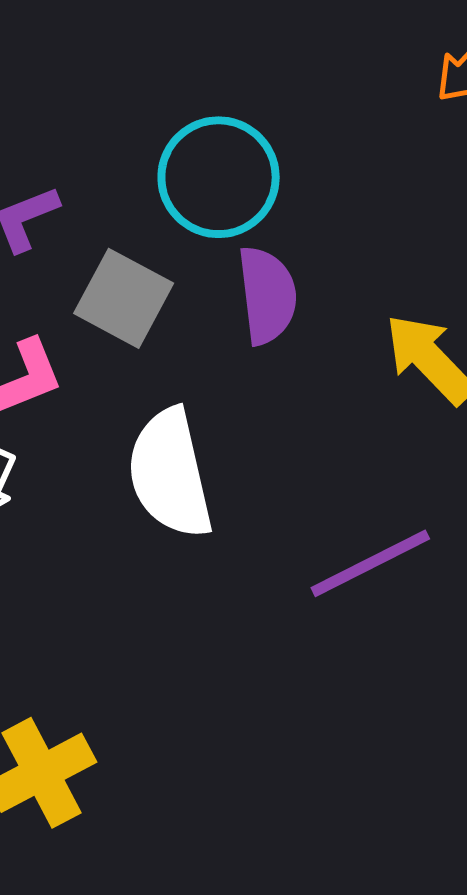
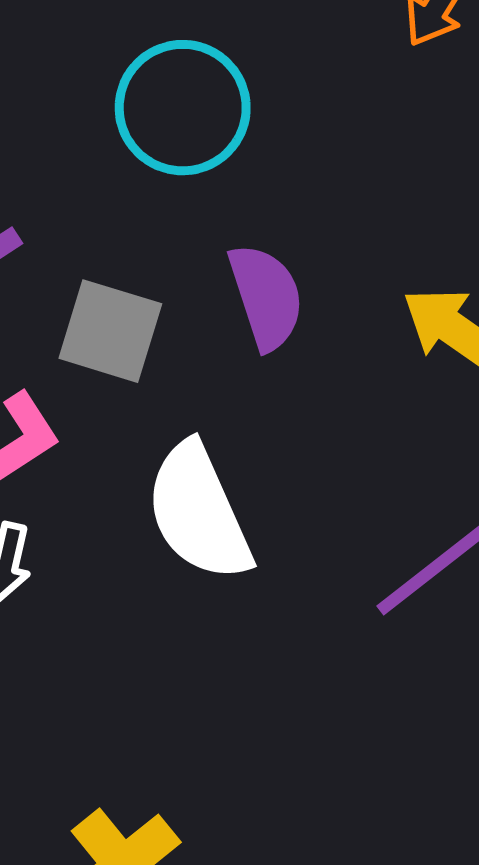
cyan circle: (219, 177) -> (183, 108), moved

